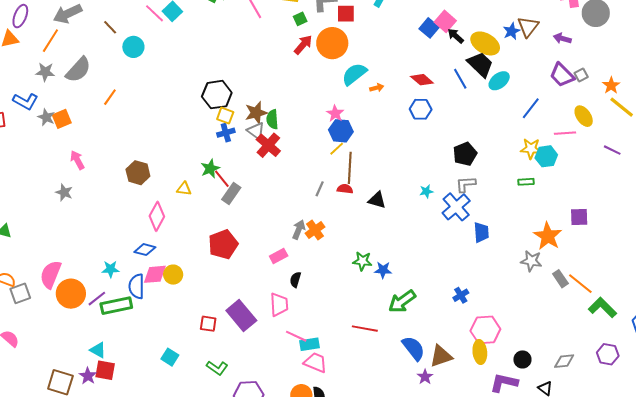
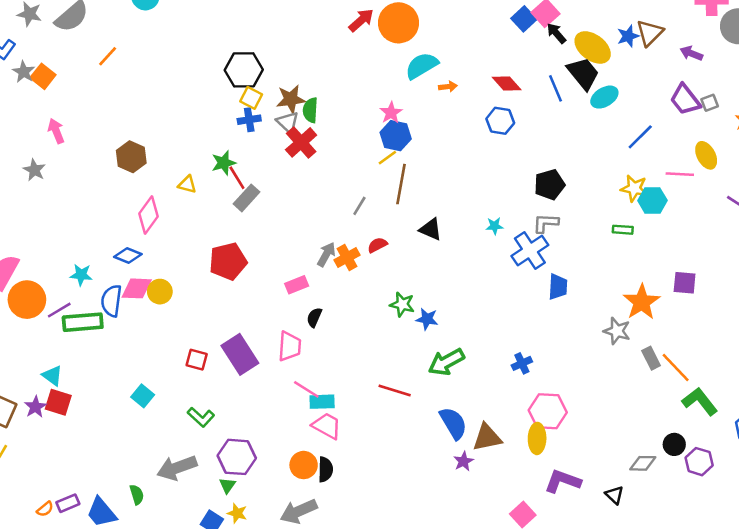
orange square: (62, 119) -> (43, 76), turned -36
red semicircle: (345, 189) -> (377, 245), moved, turned -42
black circle: (522, 359) -> (674, 444), moved

